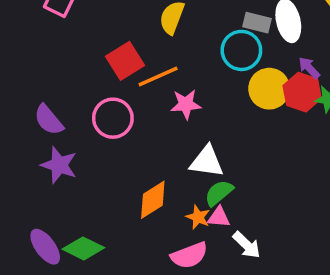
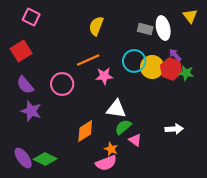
cyan circle: (241, 50) -> (134, 61), moved
red square: (125, 61) -> (21, 51), moved
orange star: (198, 217) -> (111, 149), moved
pink triangle: (219, 217) -> (135, 140), moved, turned 32
white arrow: (247, 245) -> (174, 129), moved, turned -48

